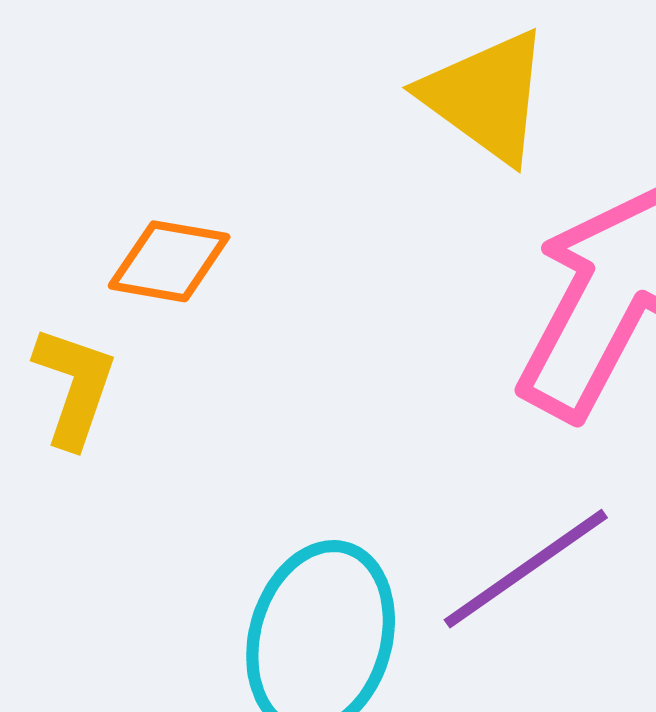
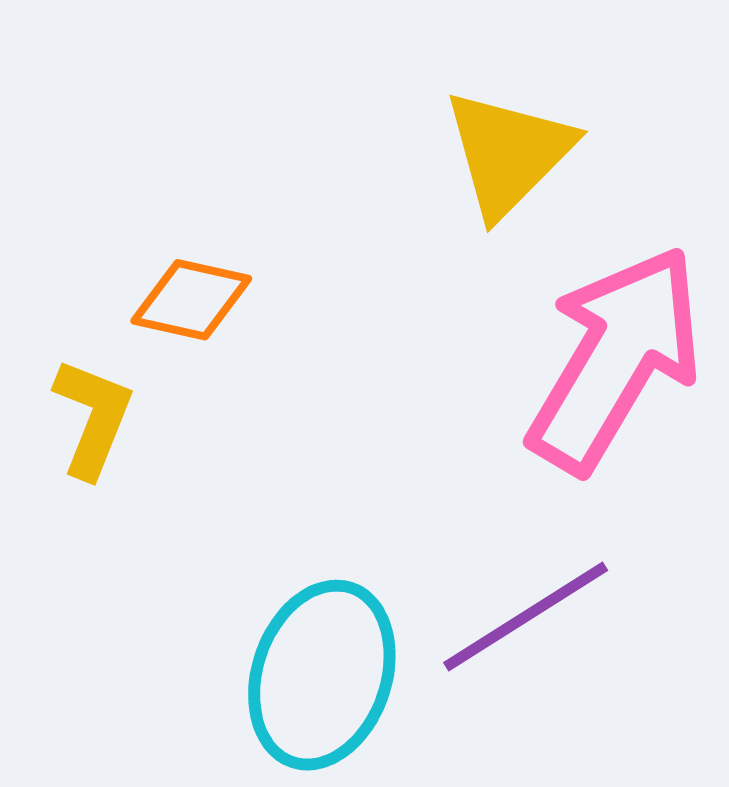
yellow triangle: (486, 96) -> (508, 153), turned 36

